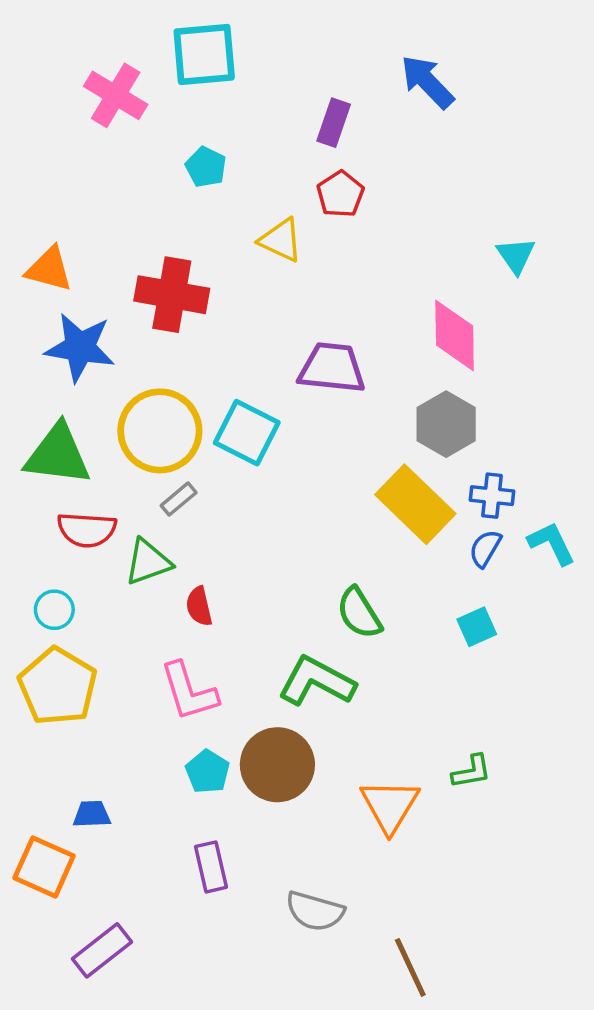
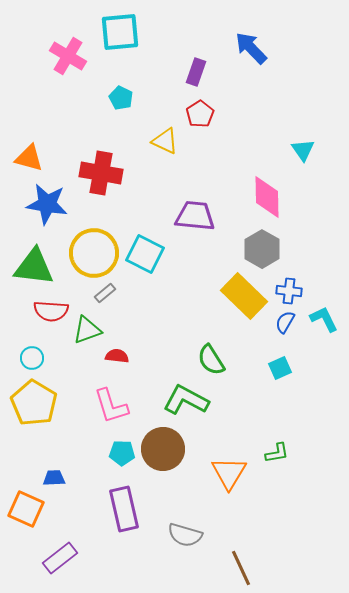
red semicircle: (199, 606) -> (117, 356), turned 110
cyan pentagon: (208, 772) -> (122, 453), turned -30
purple rectangle: (211, 867) -> (124, 509), size x1.5

